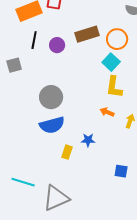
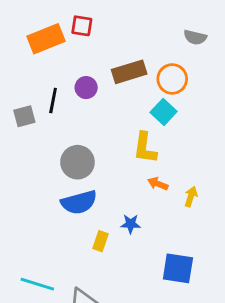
black line: (34, 40) -> (53, 100), moved
yellow L-shape: (114, 87) -> (145, 148), moved
blue square: (121, 171) -> (178, 268), size x1.6

